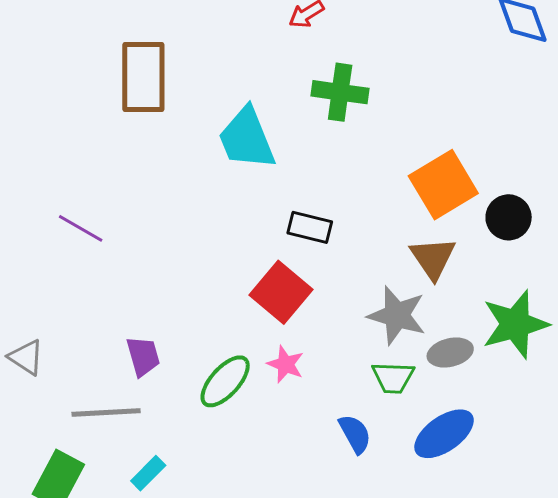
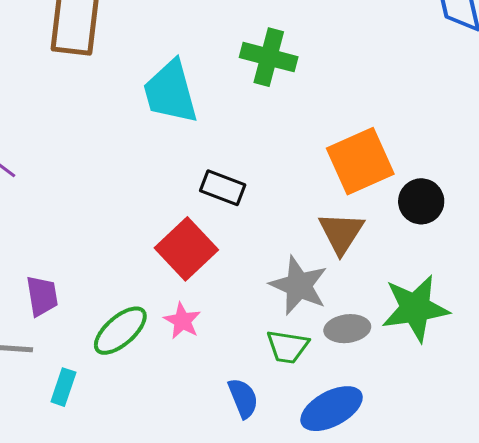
cyan rectangle: (148, 473) -> (63, 387), moved, turned -33

